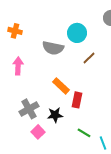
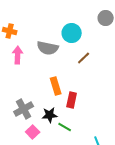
pink arrow: (18, 66) -> (18, 55), moved
orange rectangle: (61, 86) -> (56, 86), turned 30
green line: (84, 133) -> (65, 127), moved

